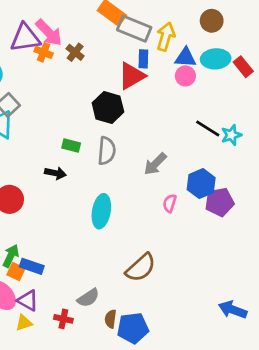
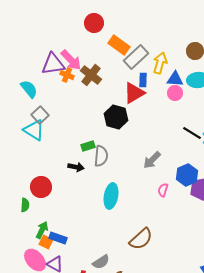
gray rectangle: (134, 29) -> (136, 57), turned -65
brown cross: (75, 52) -> (91, 75), size x1.5
green rectangle: (71, 146) -> (88, 146), turned -32
gray semicircle: (107, 151) -> (101, 156), moved

